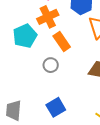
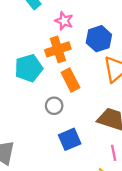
blue square: (56, 107) -> (70, 139), moved

